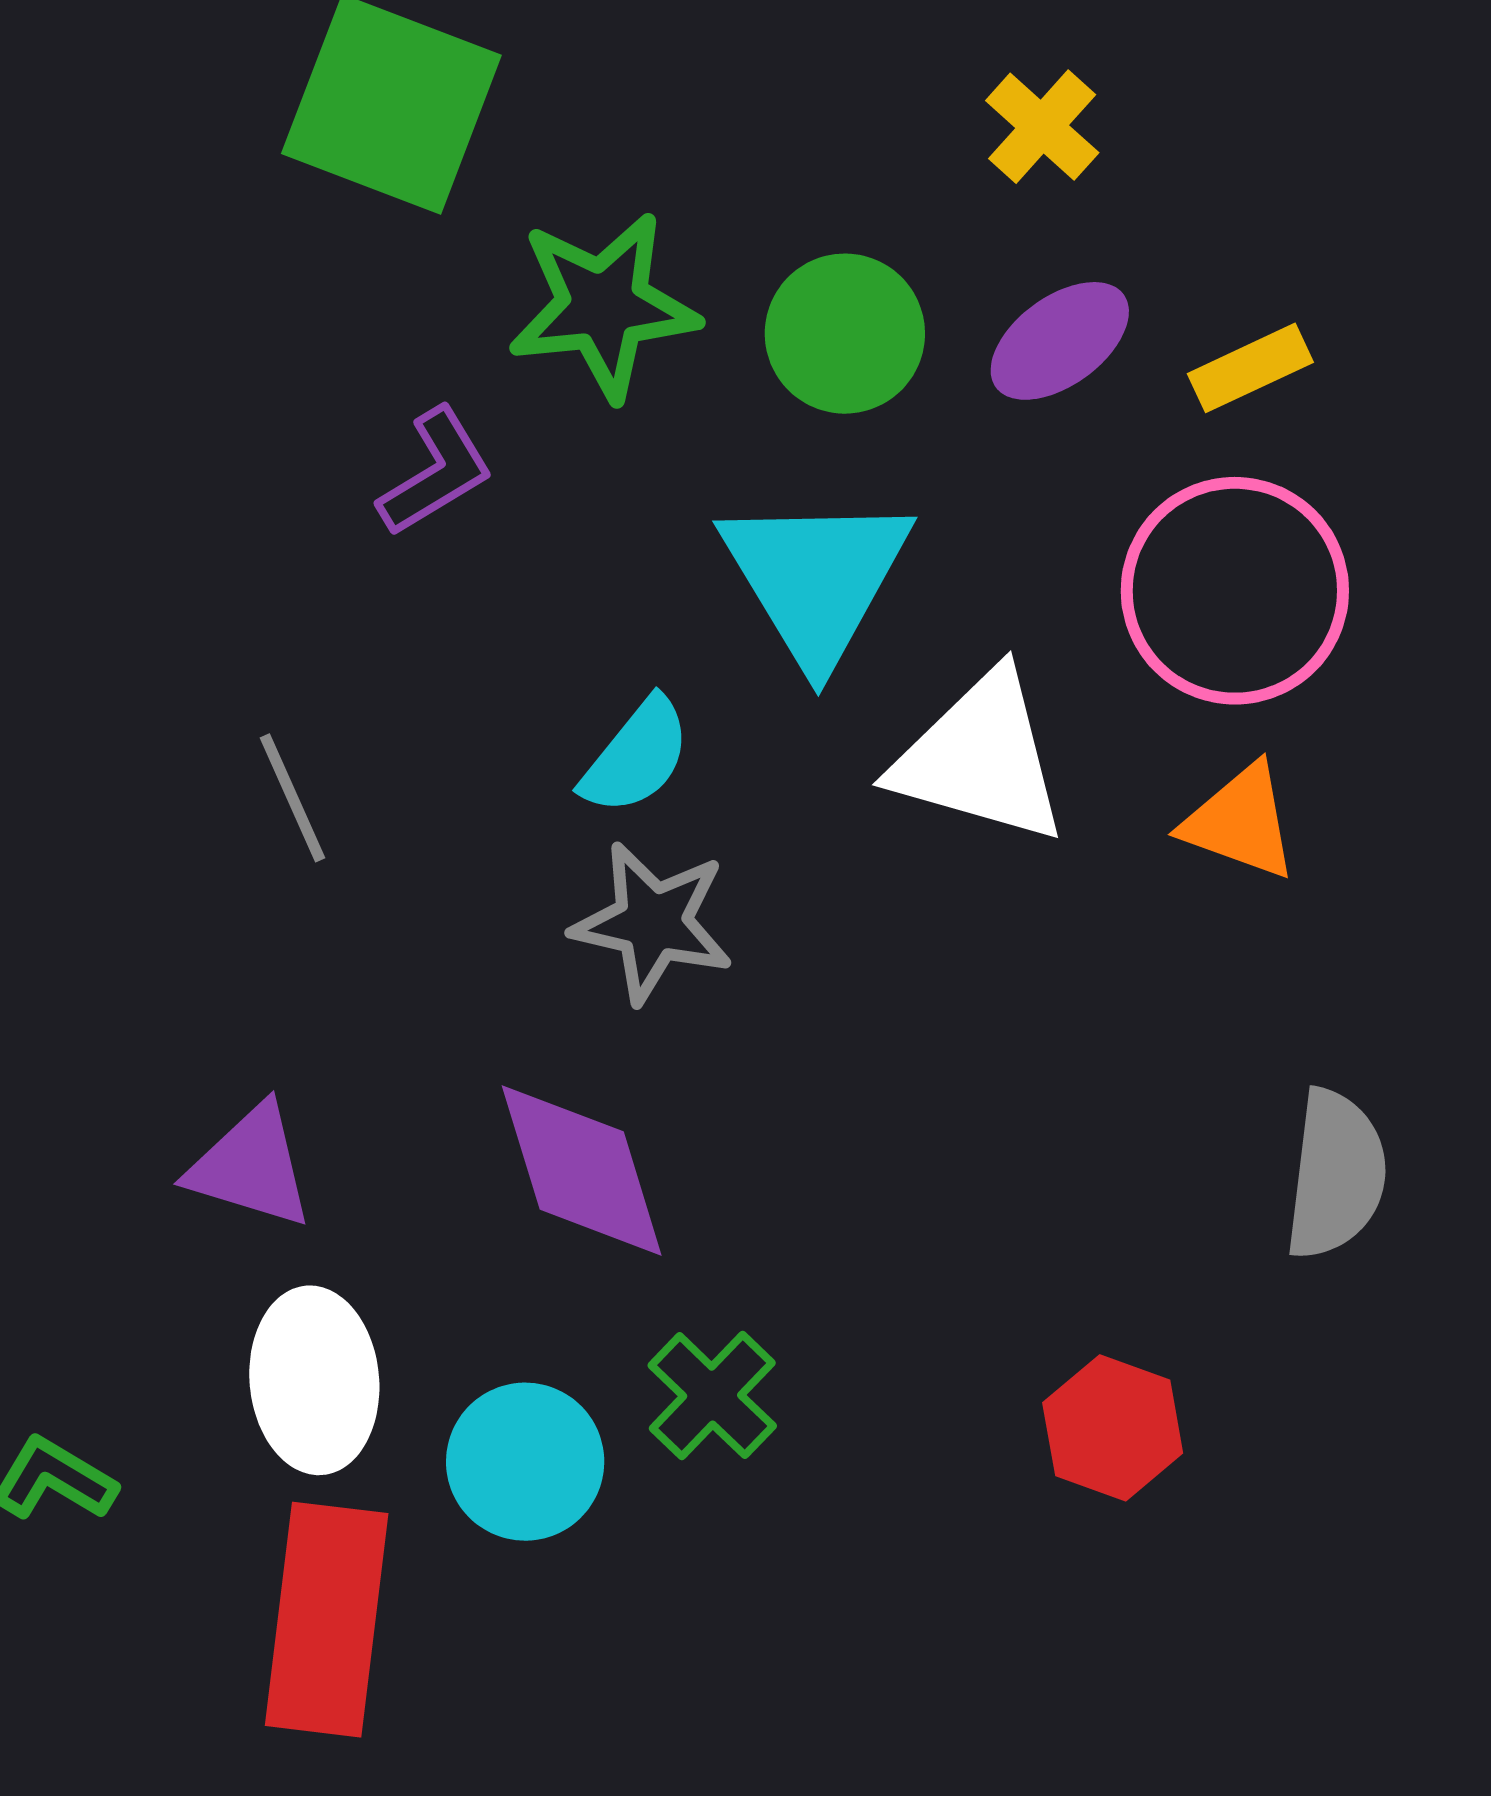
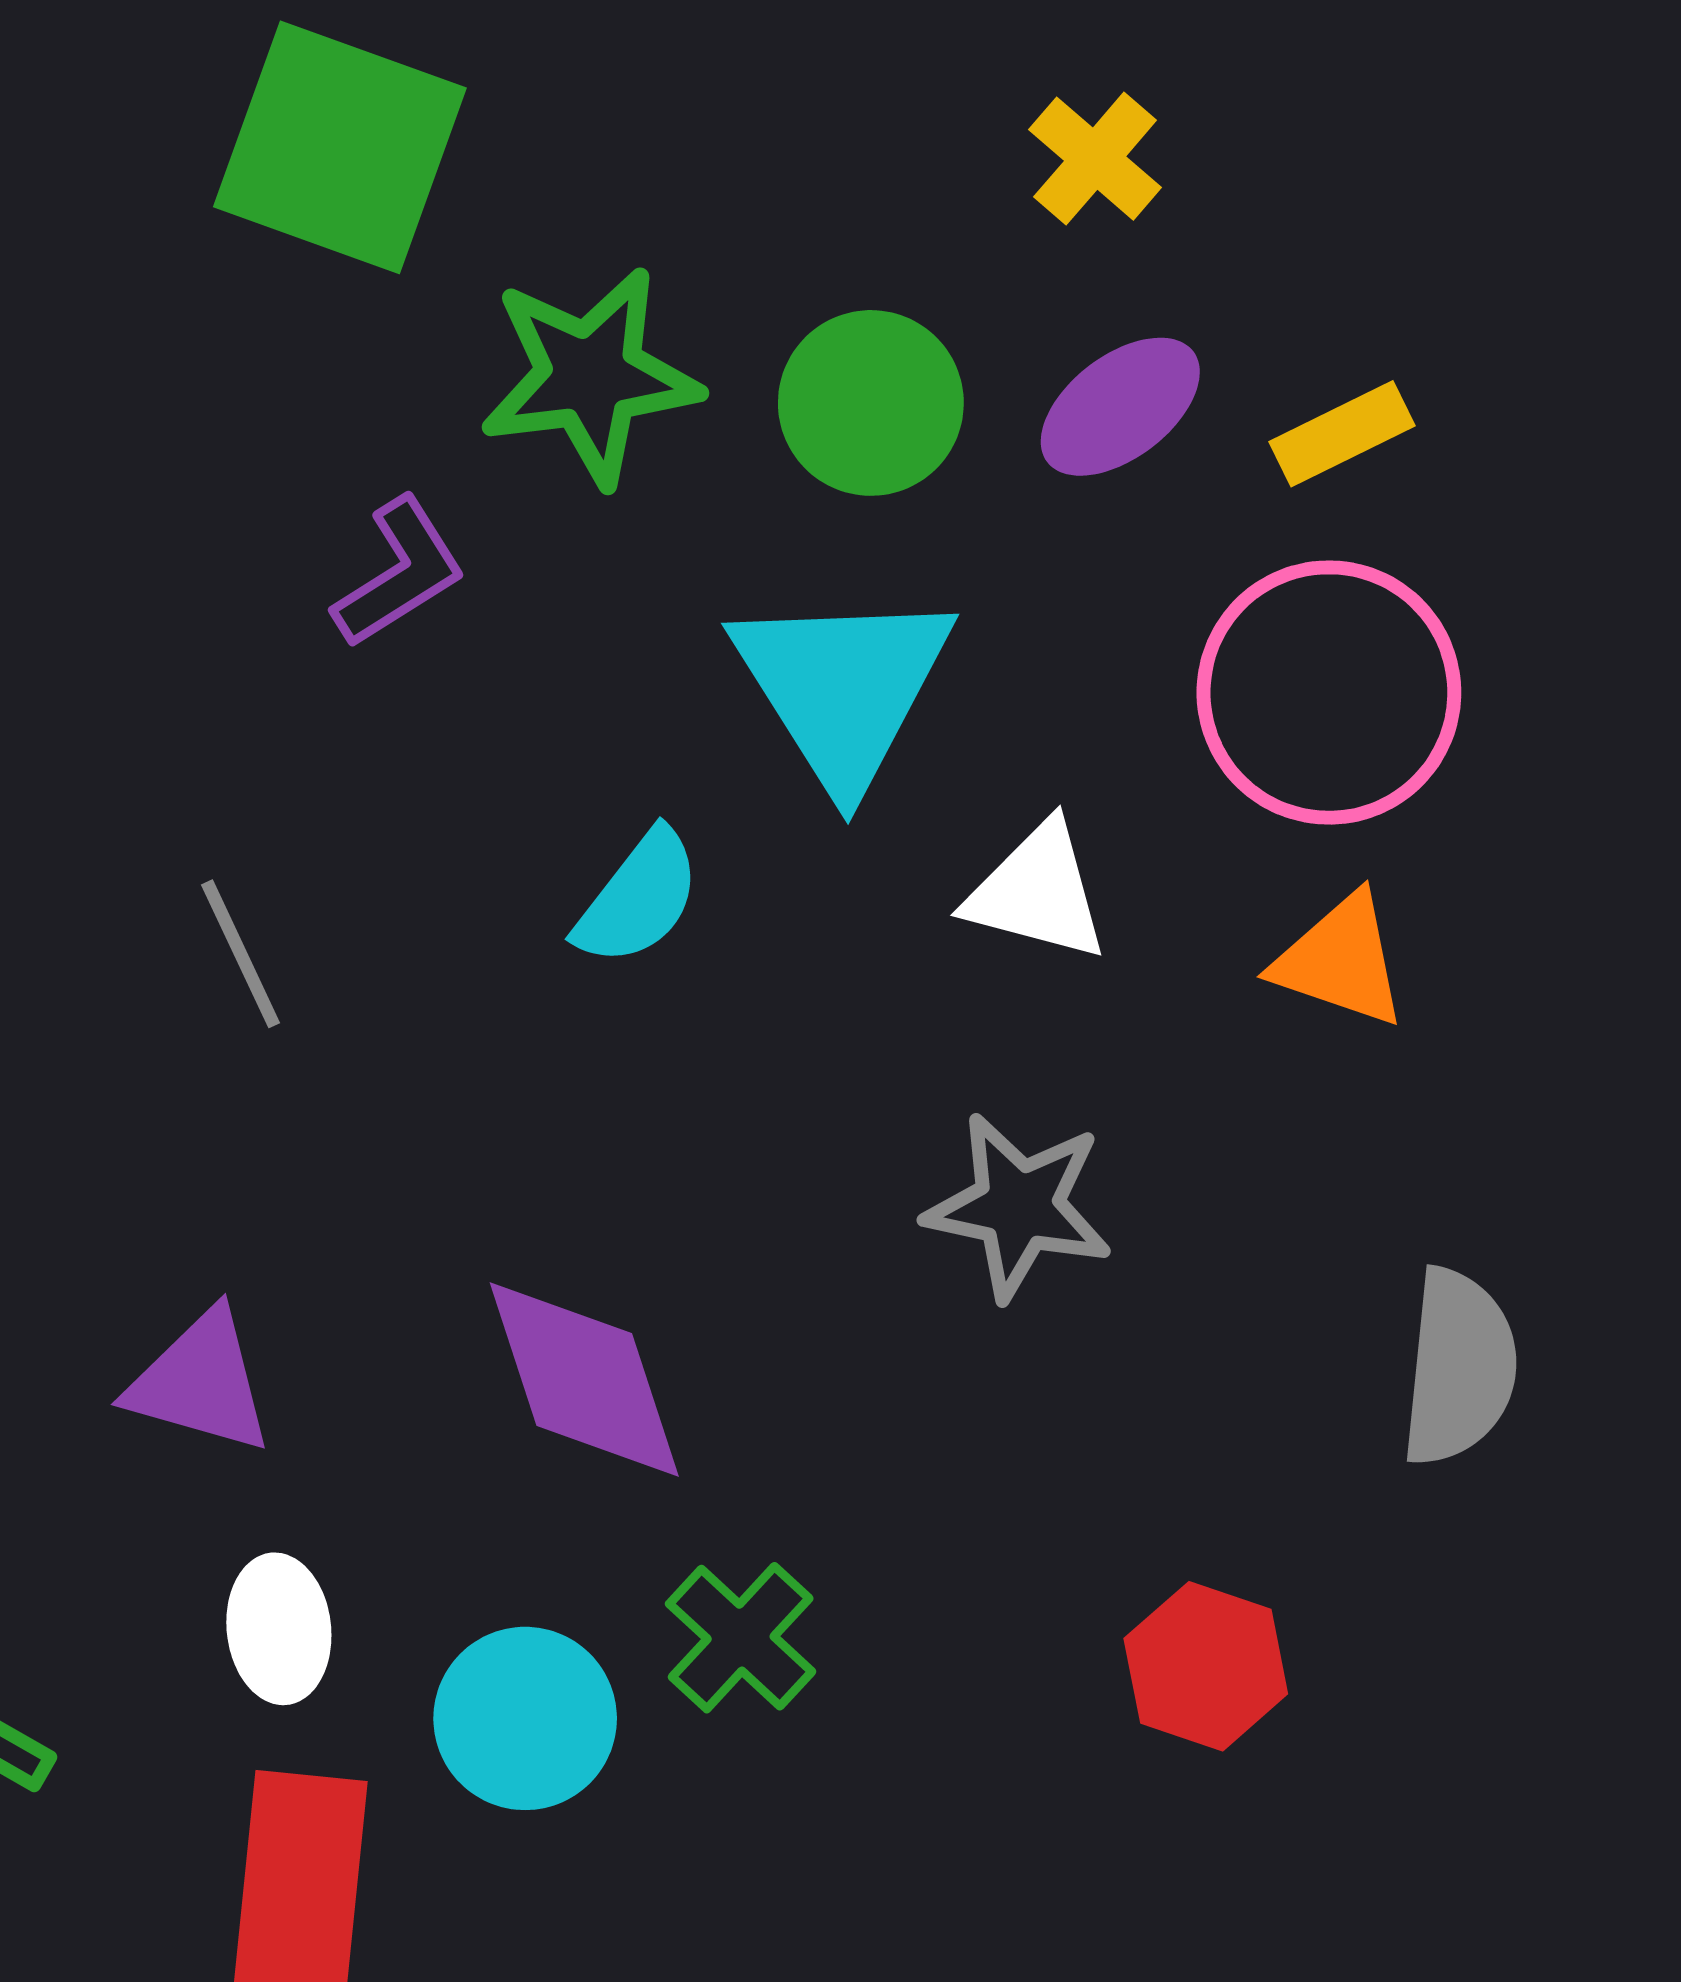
white triangle: (980, 758) -> (1037, 892), size x0.7
gray star: (653, 923) -> (1019, 1206), moved
white ellipse: (314, 1380) -> (279, 1629), size x0.7

